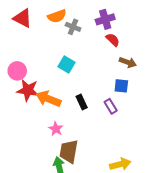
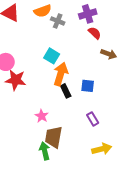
blue square: (121, 86) -> (88, 86), moved
orange arrow: (48, 99) -> (61, 74), moved, turned 85
purple rectangle: (111, 106) -> (93, 119), moved

